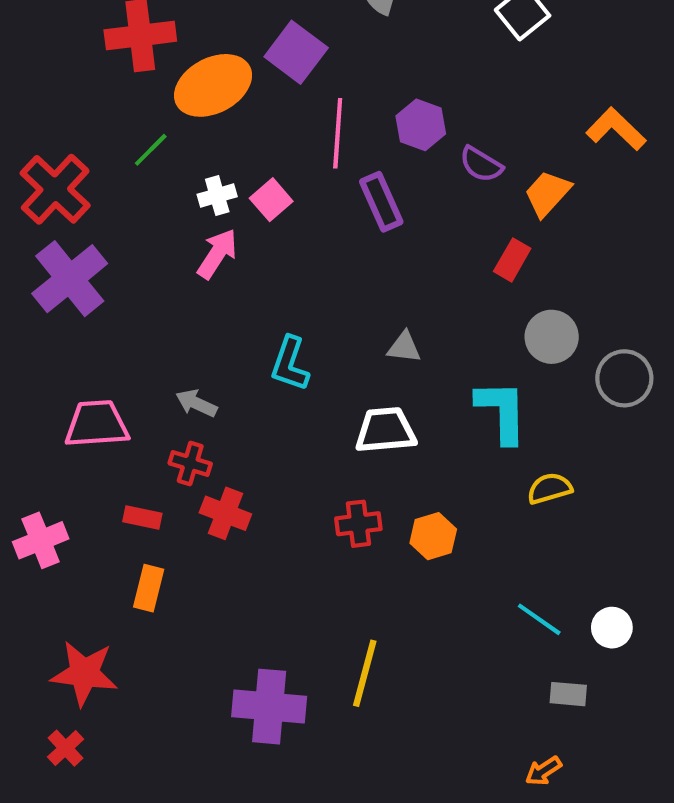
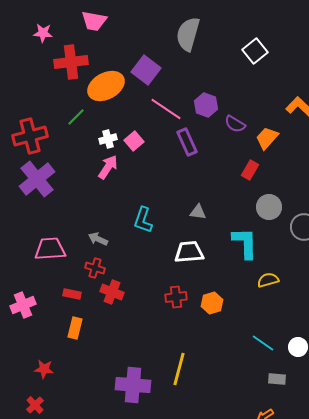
pink line: (338, 133) -> (166, 109), turned -60
red cross: (55, 189) -> (30, 136), turned 32
red star: (84, 673) -> (44, 369), size x0.6

